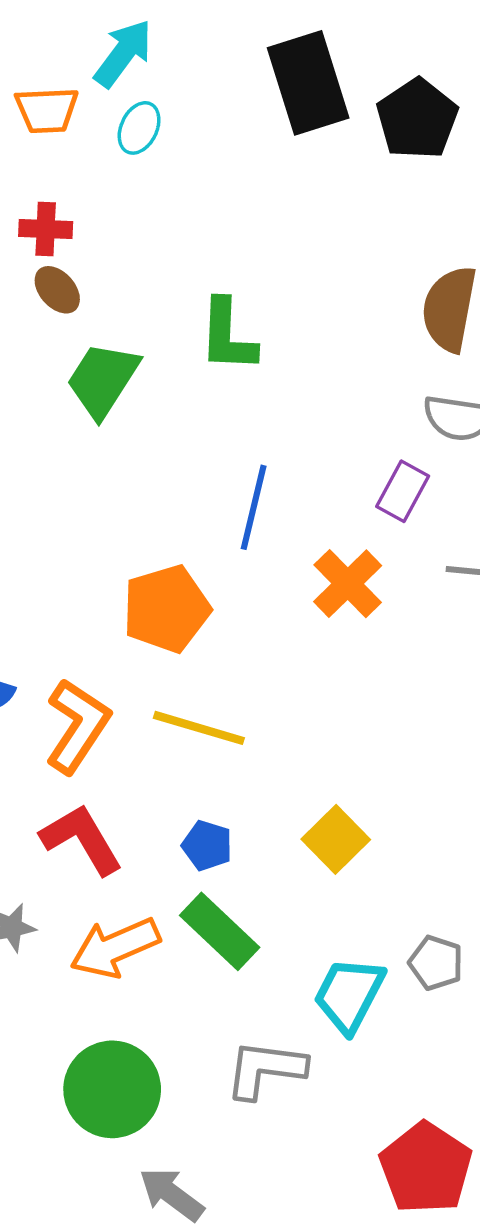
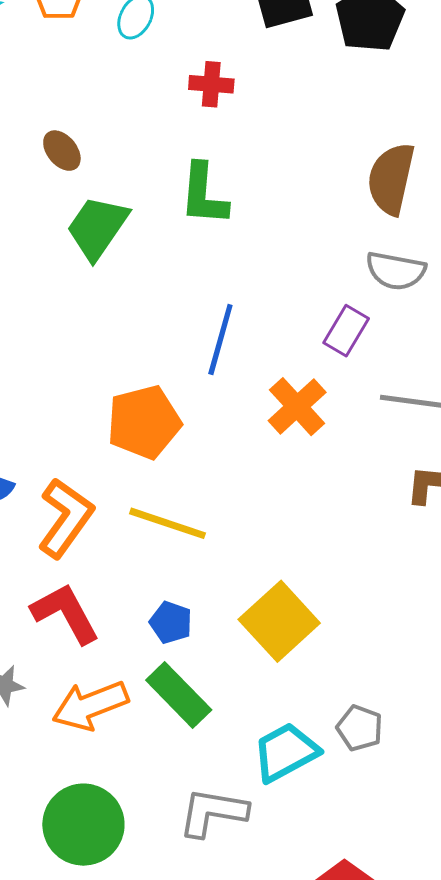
red cross: (46, 229) -> (211, 84), moved
yellow square: (336, 839) -> (279, 621), size x1.4
cyan trapezoid: (349, 995) -> (286, 752), turned 32

